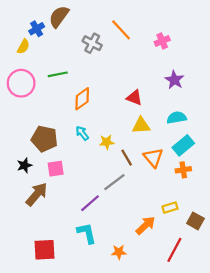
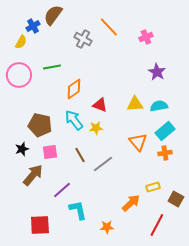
red triangle: (134, 98) -> (100, 105), moved
yellow triangle: (141, 125) -> (135, 104), moved
cyan arrow: (82, 133) -> (74, 120), size x1.5
brown line: (127, 158) -> (80, 155), moved
purple line: (90, 203) -> (62, 190), moved

